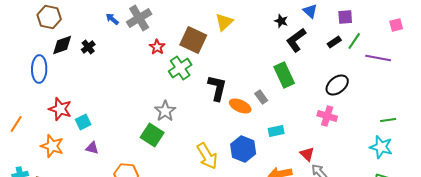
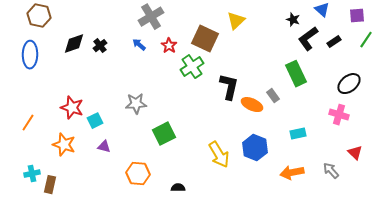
brown hexagon: (49, 17) -> (39, 16), moved
blue arrow: (112, 19) -> (139, 45), moved
black rectangle: (334, 42) -> (334, 42), moved
blue ellipse: (39, 69) -> (30, 55), moved
gray star: (165, 111) -> (136, 104), moved, turned 30
cyan rectangle: (276, 131) -> (298, 134), moved
green square: (152, 135) -> (164, 134), turned 30
red triangle: (307, 154) -> (355, 153), moved

